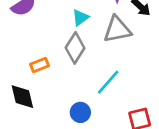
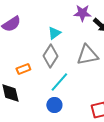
gray triangle: (117, 29) -> (87, 55), moved
cyan line: (108, 82) -> (59, 82), moved

